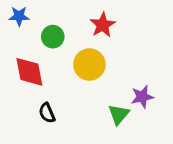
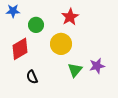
red diamond: (29, 72) -> (20, 49), turned 70
green triangle: (119, 114) -> (75, 70), moved

